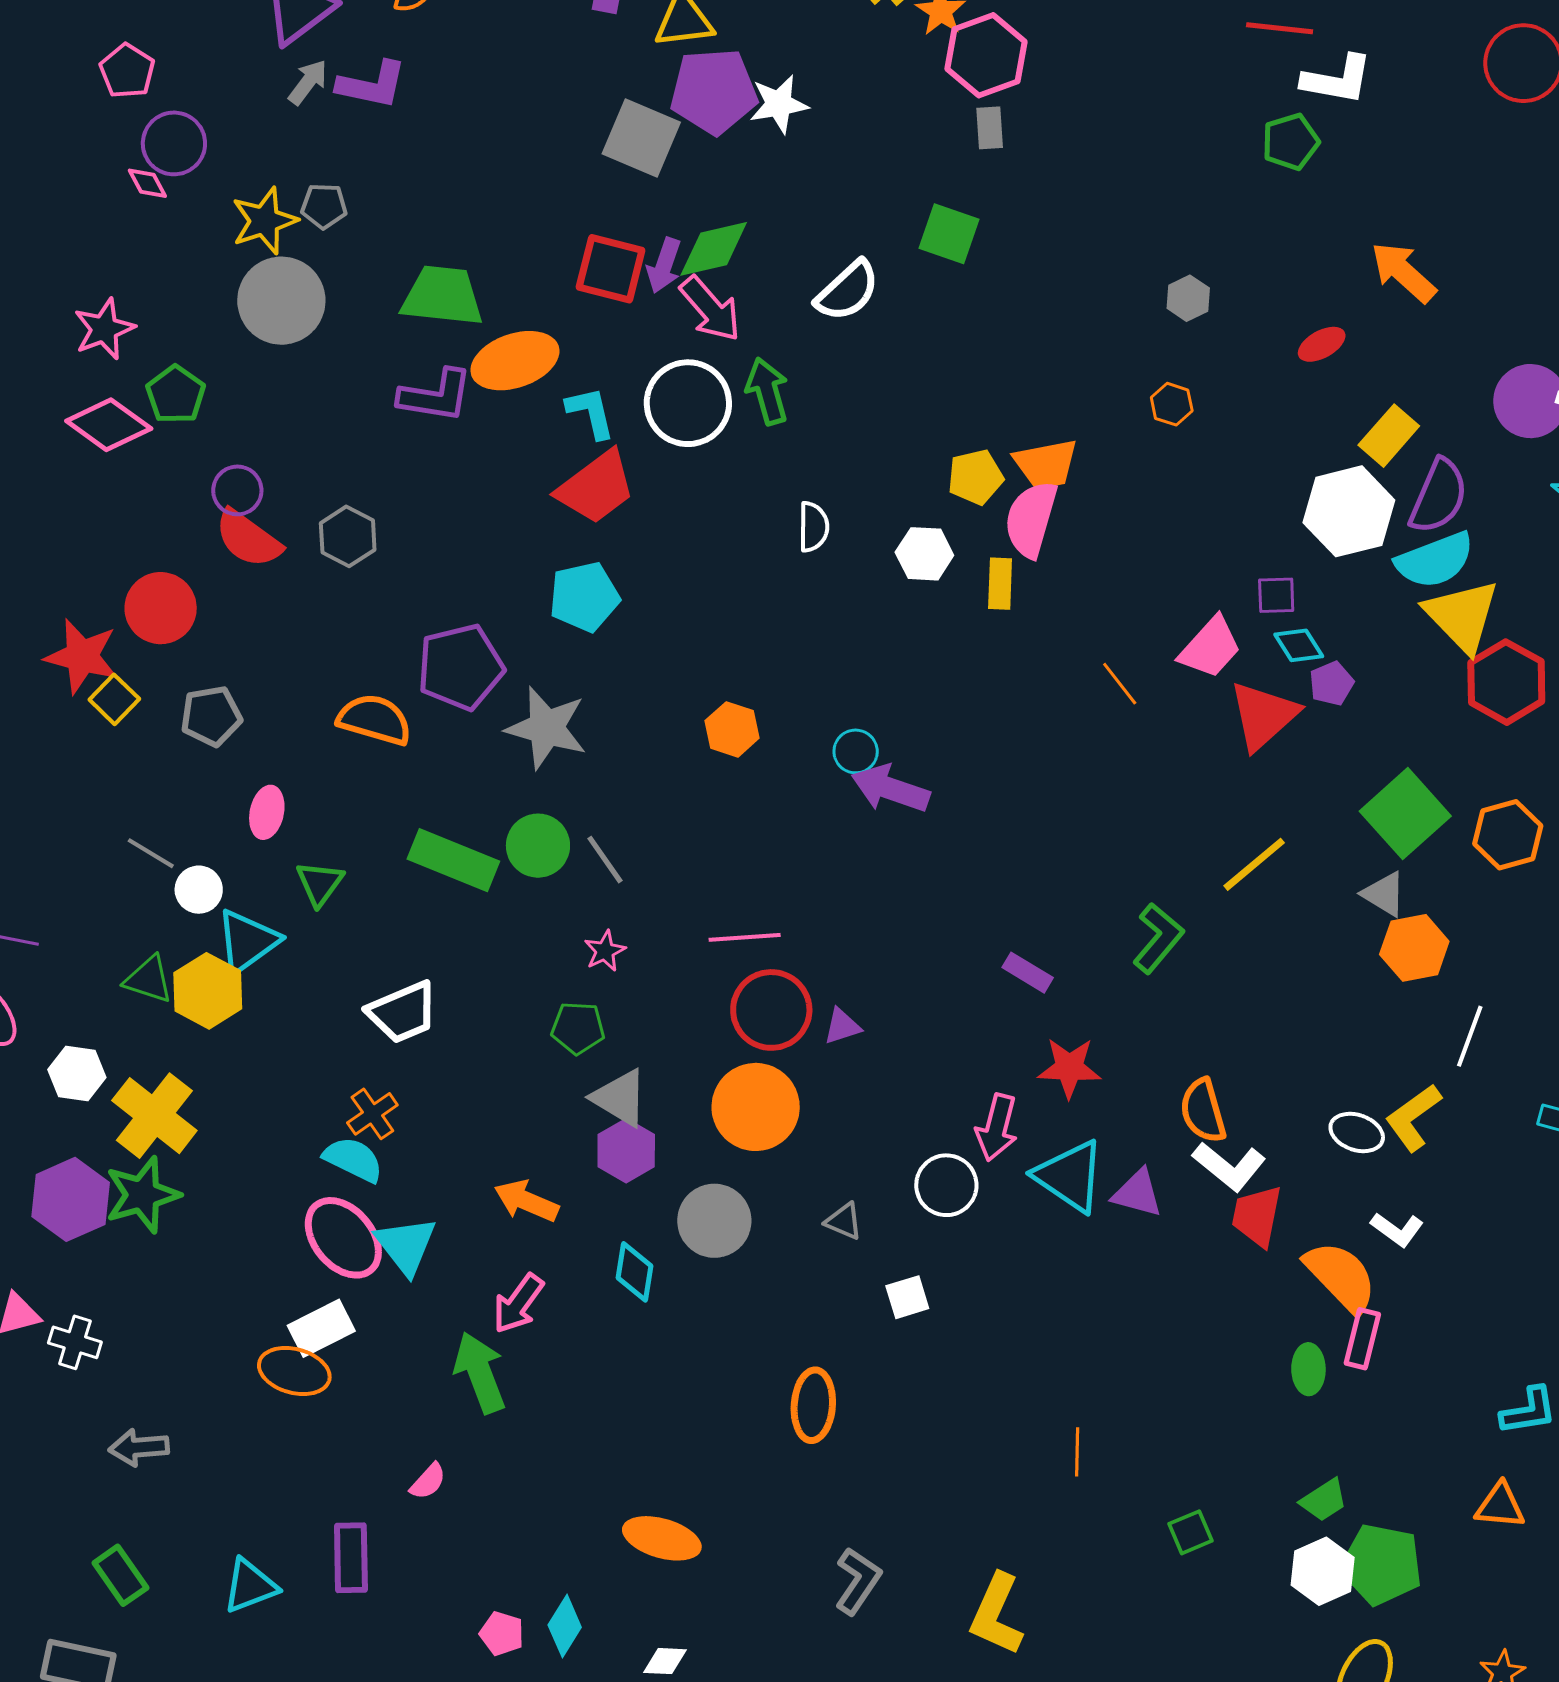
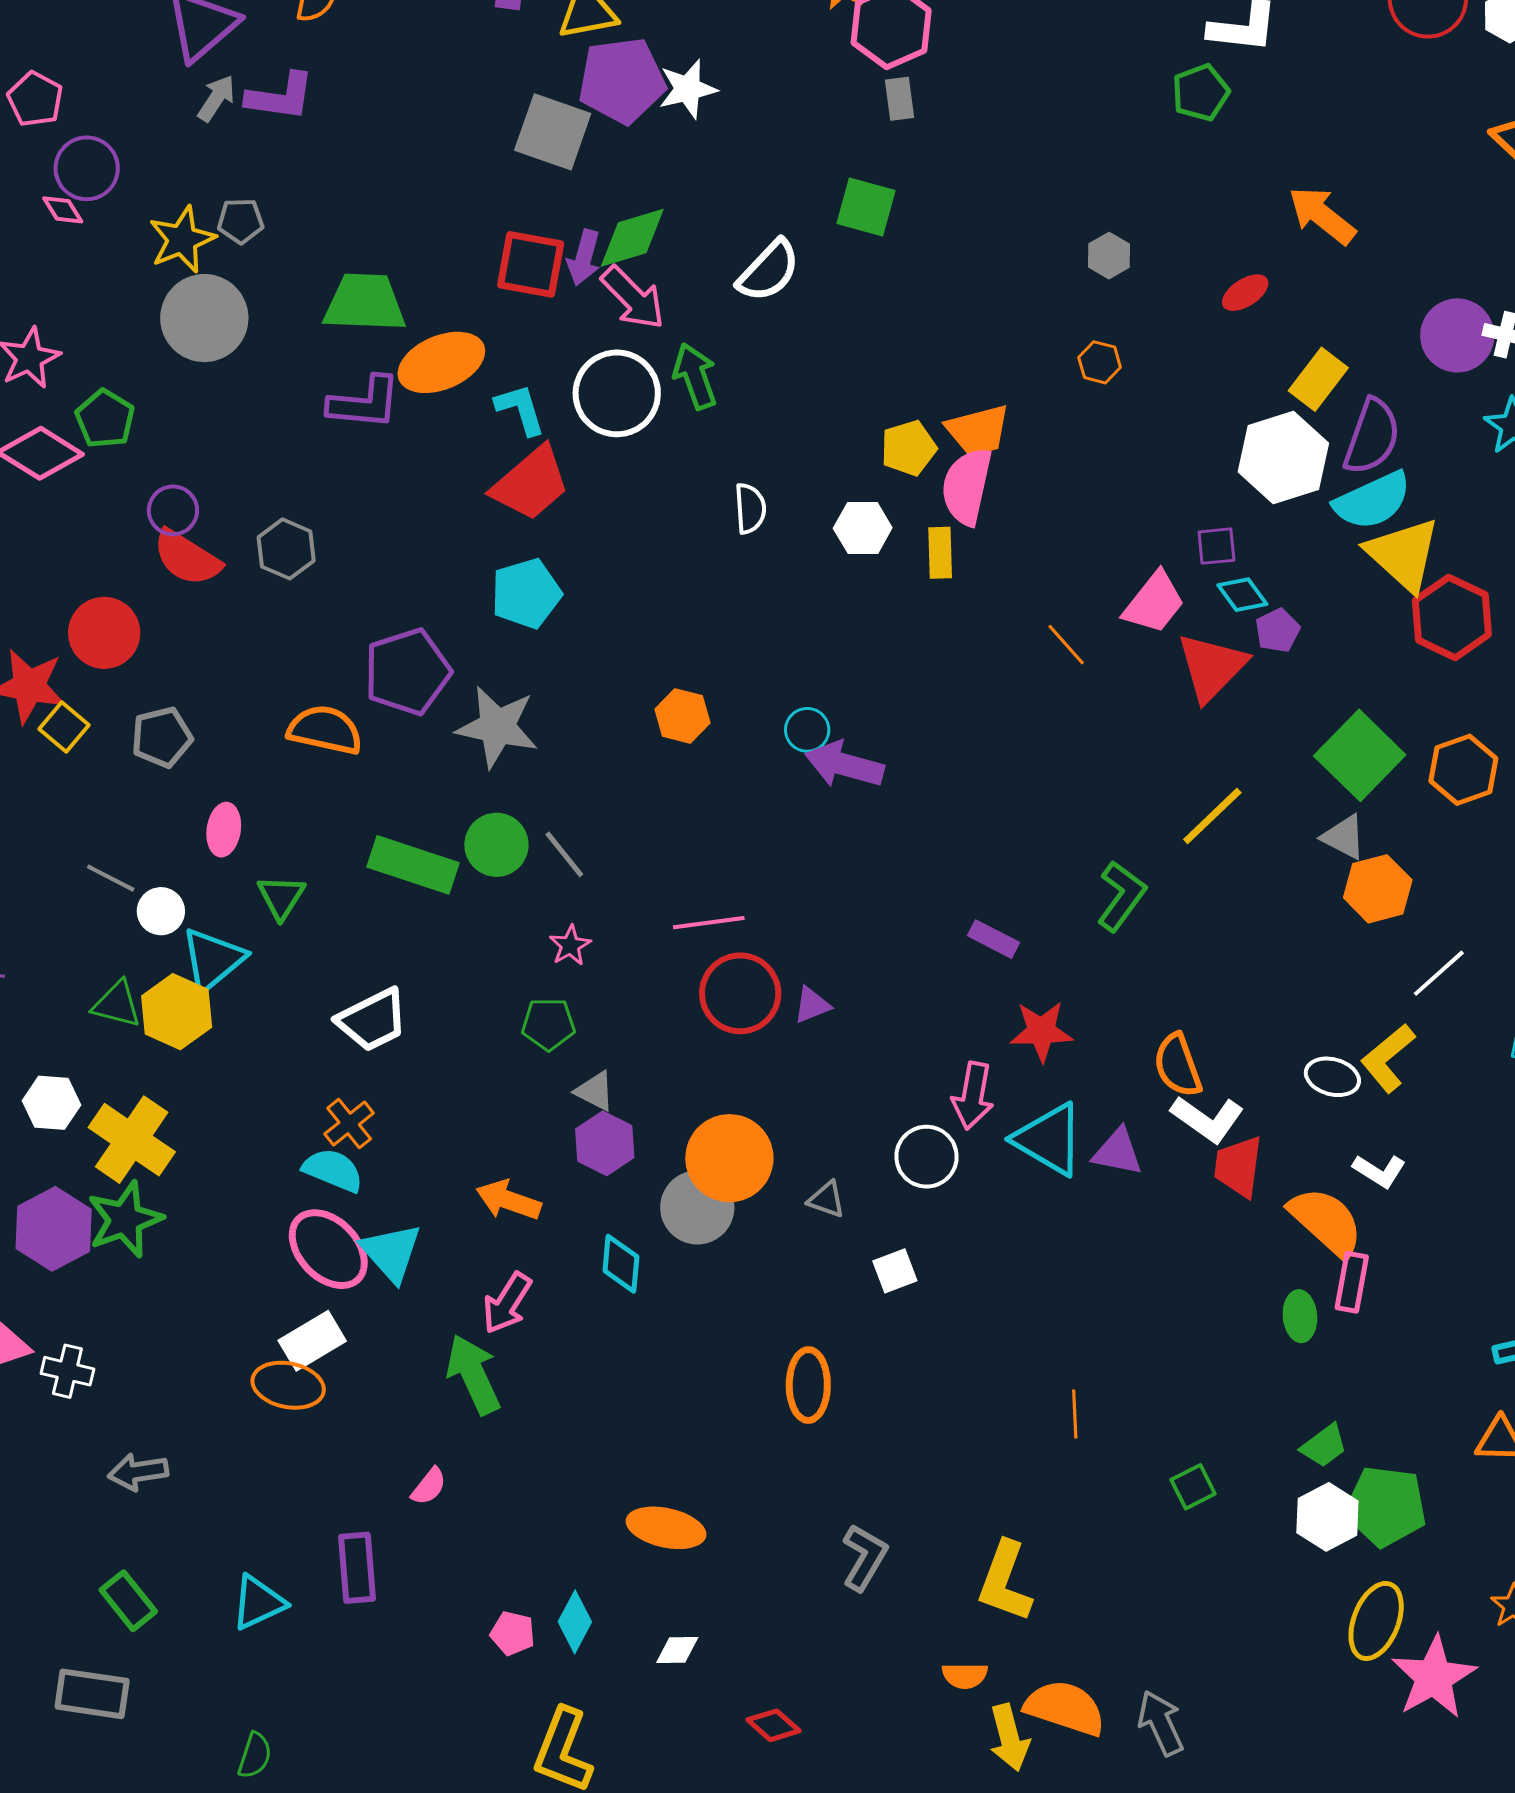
white line: (1470, 1036) -> (1439, 973), turned 32
gray triangle: (620, 1098) -> (595, 1091), size x0.7
orange circle: (756, 1107) -> (729, 1158), moved

